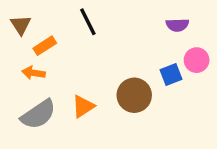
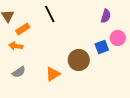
purple semicircle: (177, 25) -> (106, 16), turned -72
orange triangle: (83, 106) -> (53, 74), moved
gray semicircle: (38, 114) -> (19, 72), size x0.6

